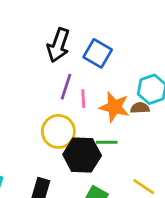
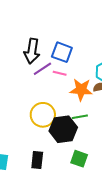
purple line: (66, 87) -> (42, 69), moved, turned 48
pink line: (83, 99) -> (60, 73), moved, turned -64

